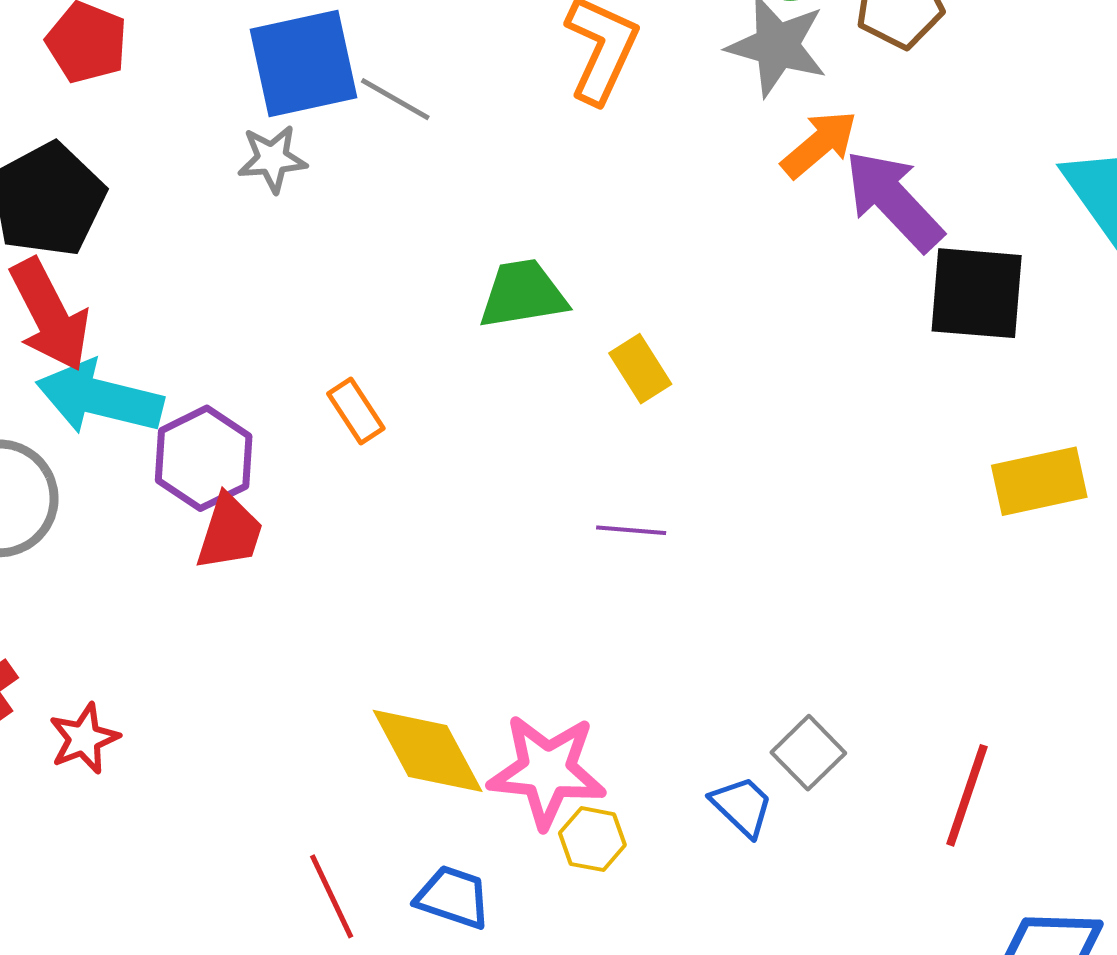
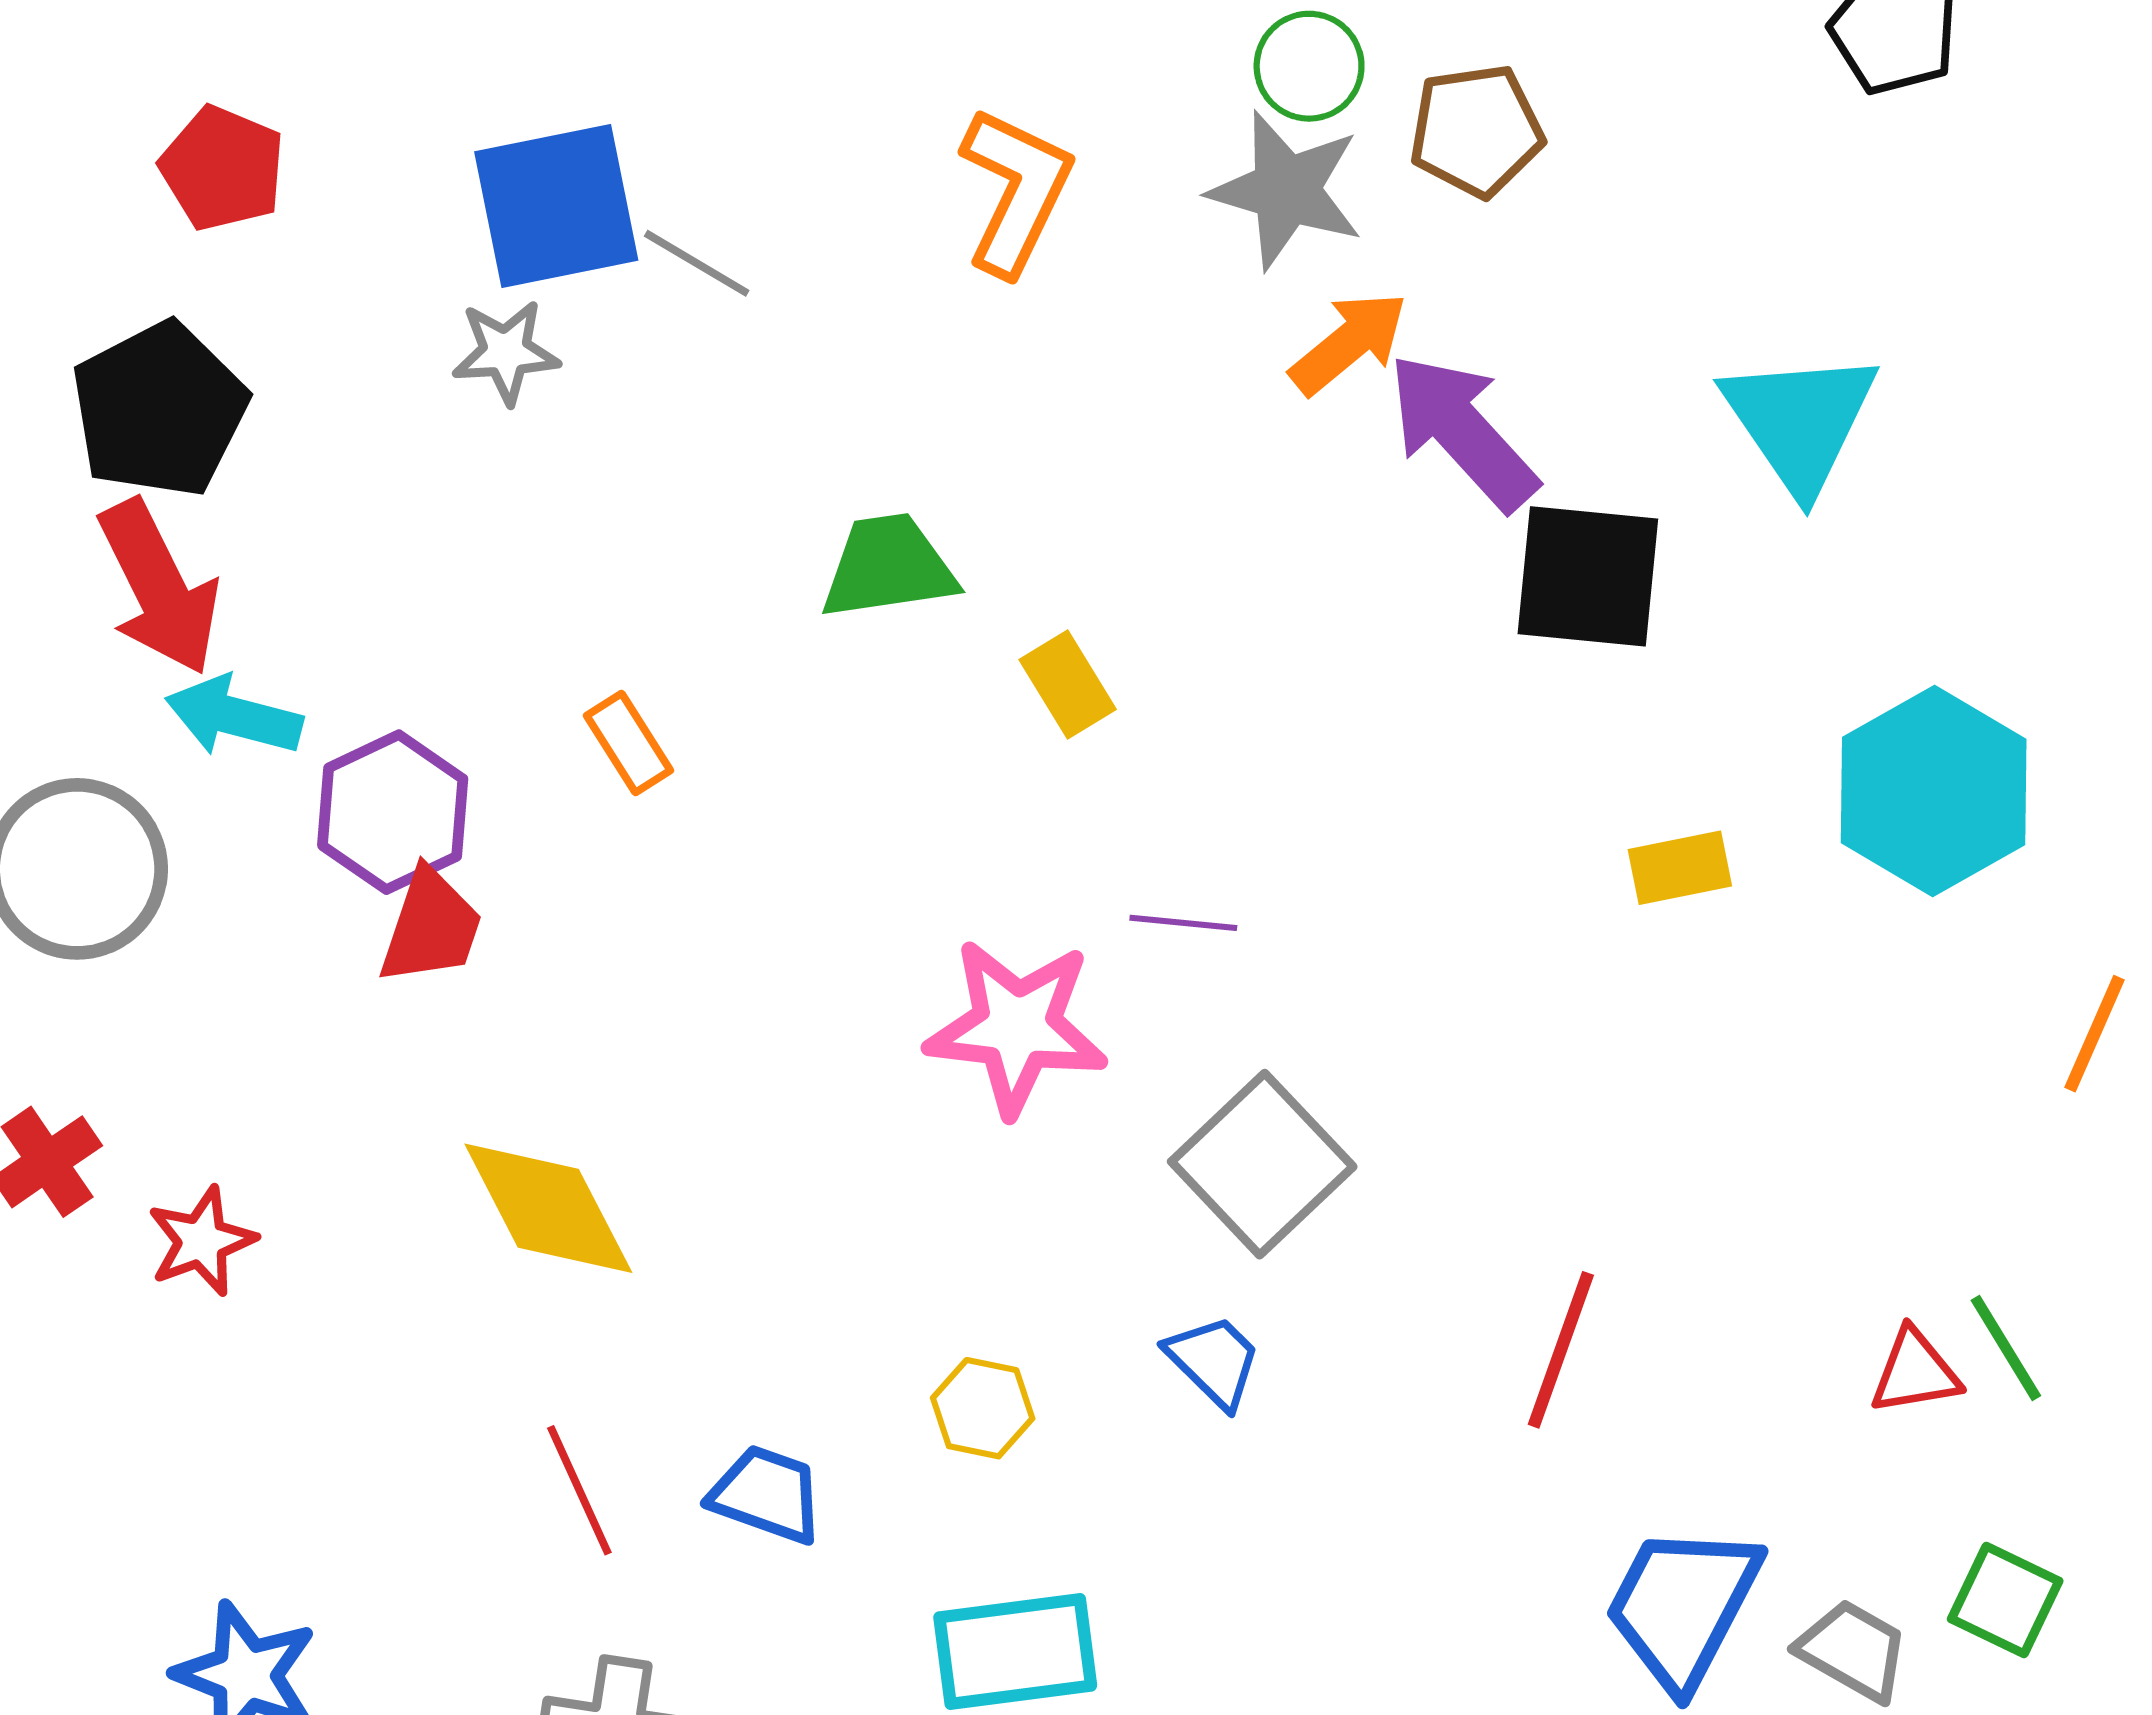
cyan arrow: (100, 398) -> (234, 716), size x0.7
yellow rectangle: (1039, 481) -> (1680, 868), size x0.7
purple line: (631, 530) -> (1183, 923), moved
yellow diamond: (428, 751) -> (548, 1208), moved
gray square: (808, 753) -> (1262, 1164), moved, size x1.6
pink star: (547, 771) -> (1017, 1027), moved

